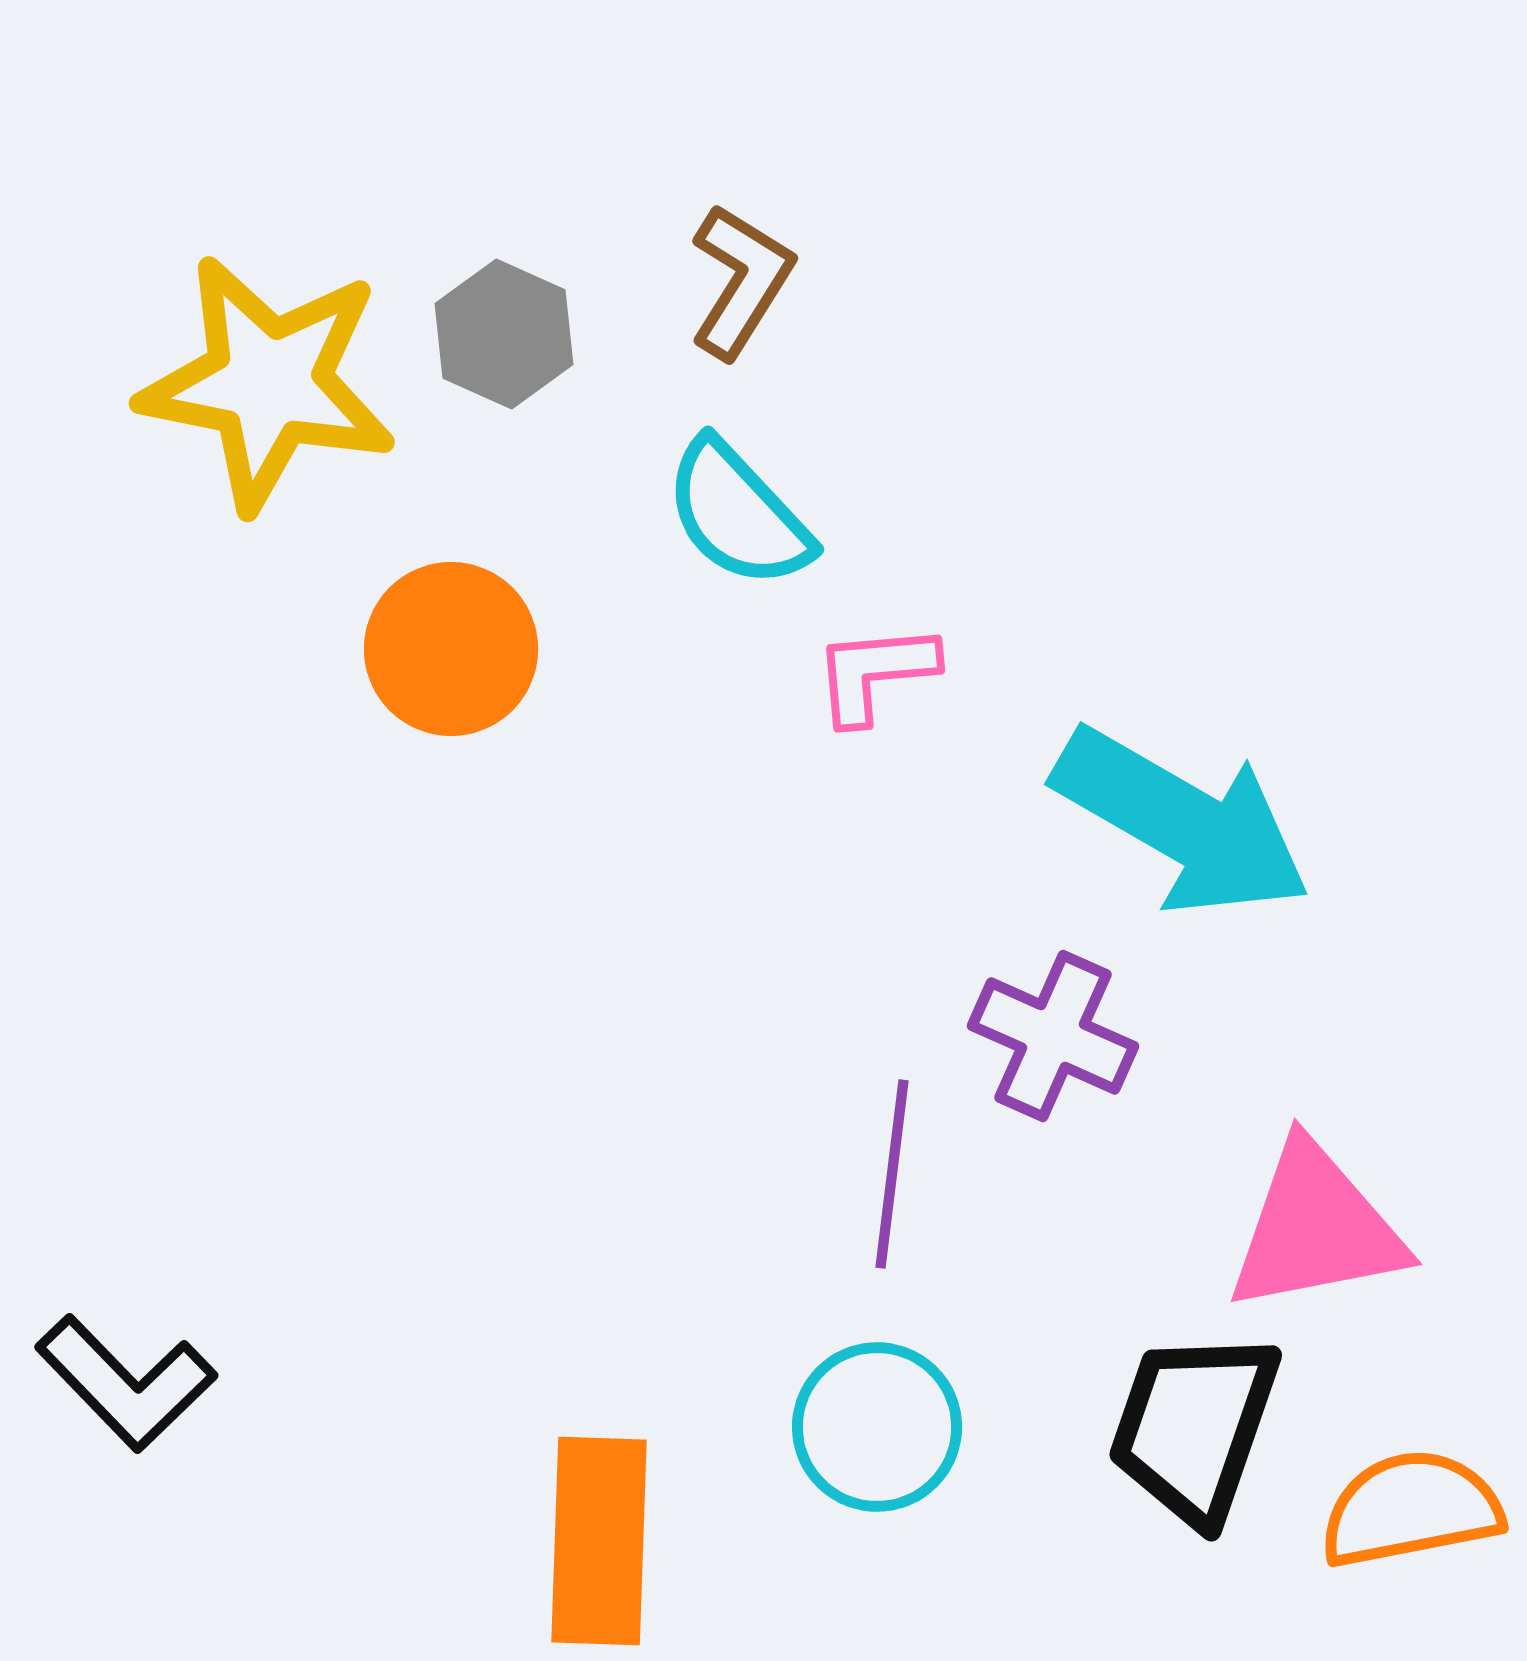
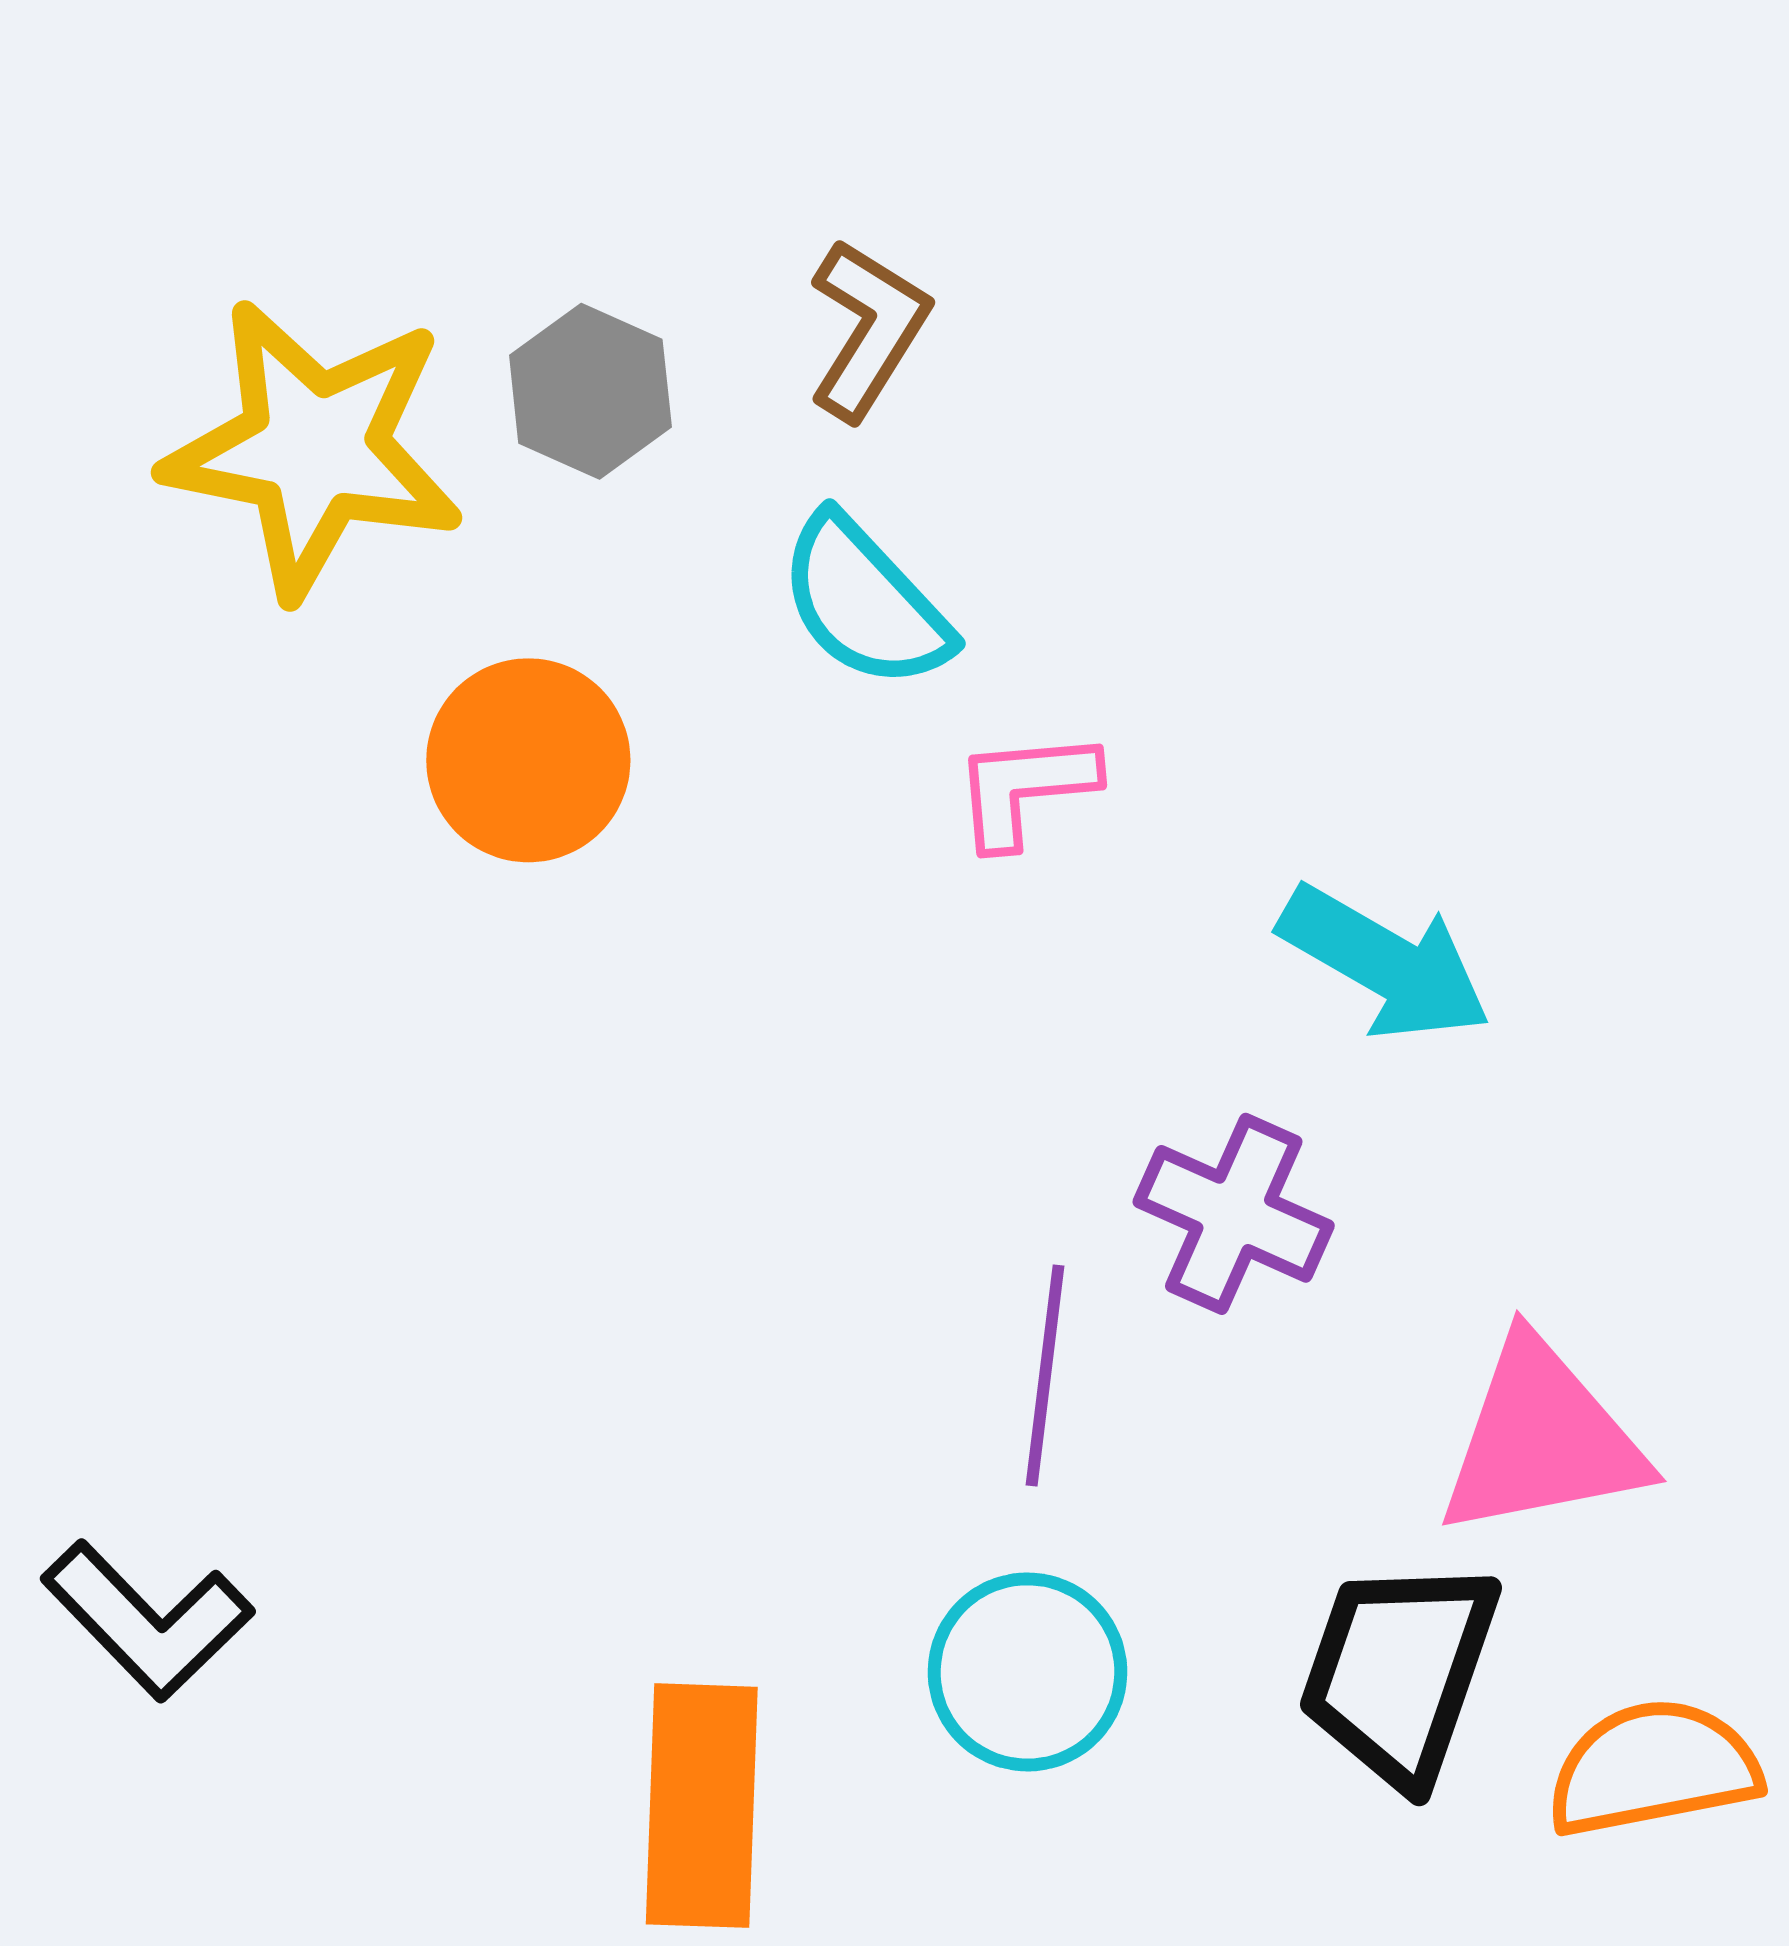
cyan arrow: (1182, 822) -> (1385, 963), size x0.7

